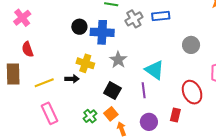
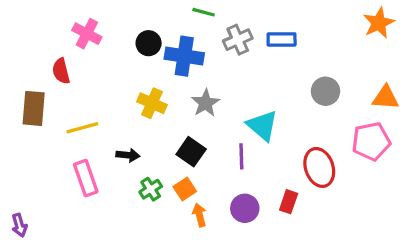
pink cross: (22, 18) -> (87, 34), moved, turned -30
black arrow: (72, 79) -> (128, 155), moved

